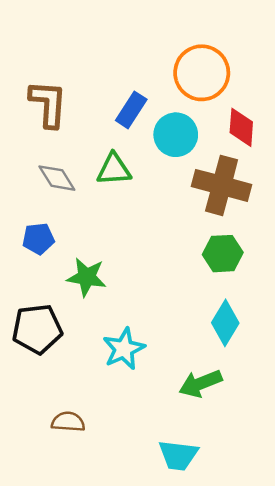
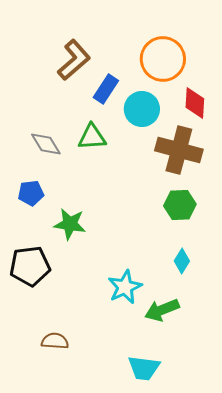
brown L-shape: (48, 104) -> (74, 60), moved, turned 45
cyan diamond: (225, 323) -> (182, 261), size x0.7
cyan star: (124, 349) -> (125, 287), moved

